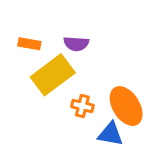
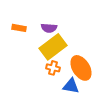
yellow rectangle: (53, 75) -> (53, 47), moved

